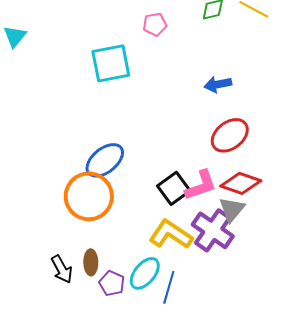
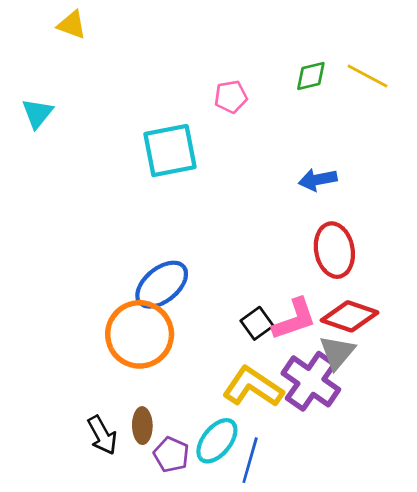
red ellipse: (230, 135) -> (334, 250), turned -63
black square: (174, 188) -> (257, 323), size x0.7

